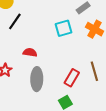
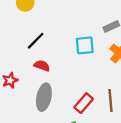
black line: (15, 21) -> (36, 41), moved

